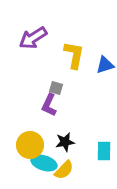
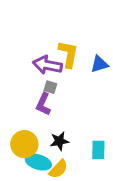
purple arrow: (33, 38) -> (47, 65), moved, turned 44

